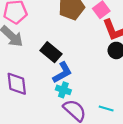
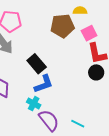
cyan cross: (63, 90) -> (34, 104), moved

